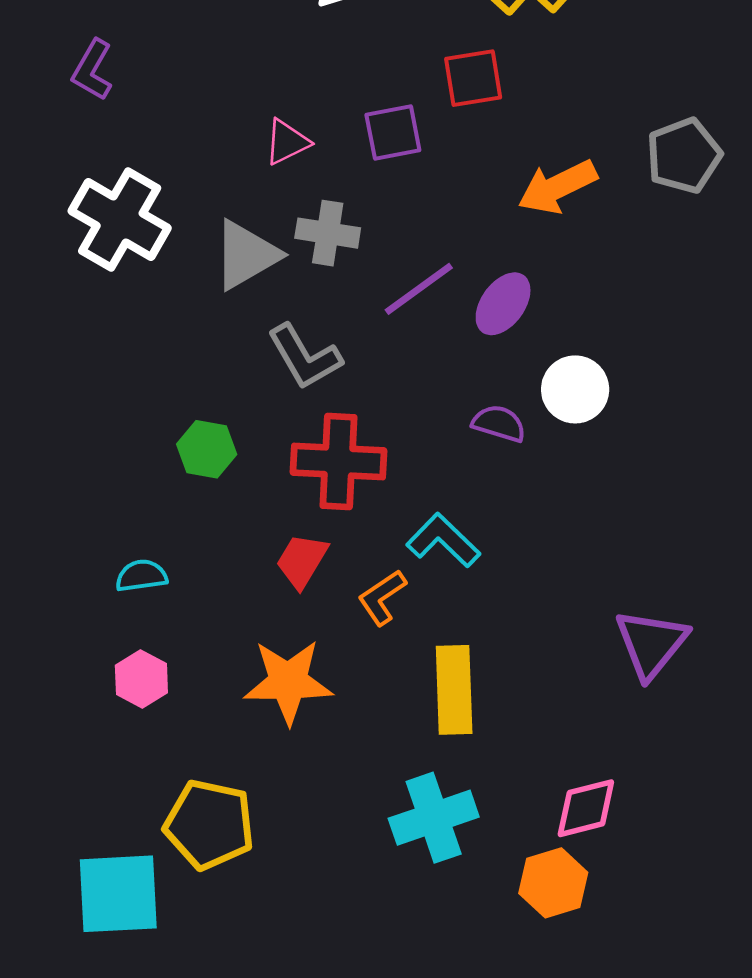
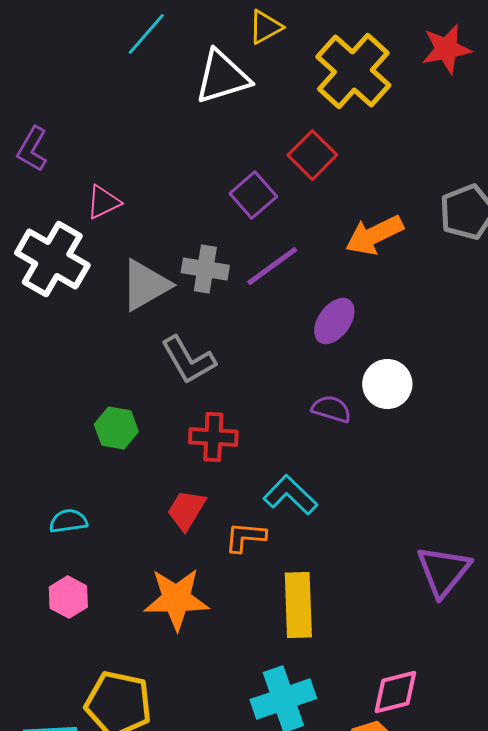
red square: (473, 78) -> (312, 155), turned -36
purple square: (393, 132) -> (253, 195), turned -30
pink triangle: (287, 142) -> (103, 202), moved
purple line: (419, 289) -> (272, 266), moved
red cross: (339, 461) -> (213, 437), size x0.7
orange L-shape: (382, 597) -> (245, 537), turned 39

